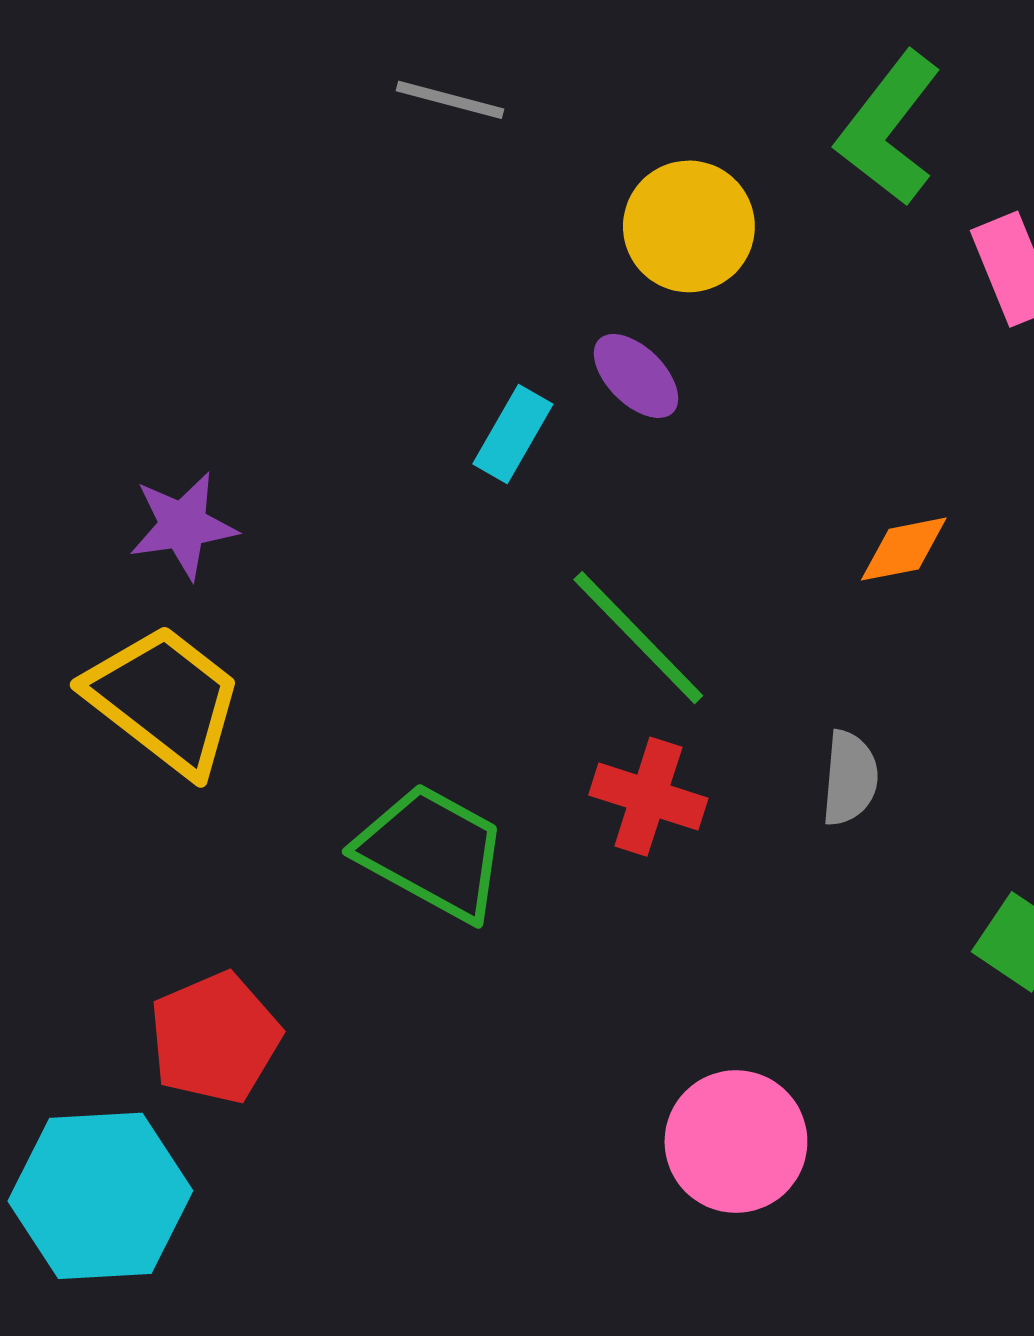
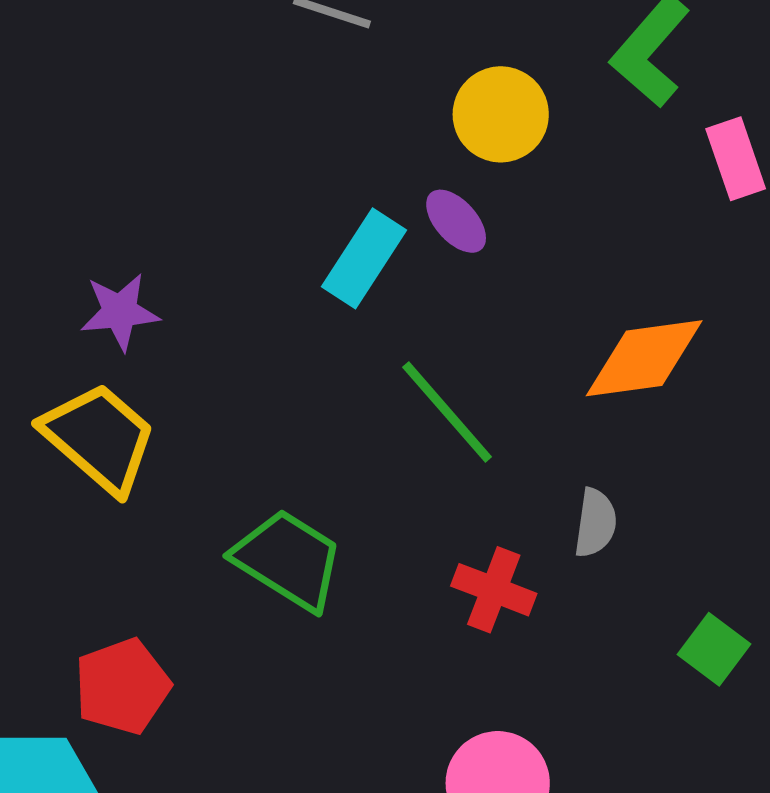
cyan rectangle: (513, 434) -> (364, 258), size x1.4
orange diamond: (904, 549) -> (644, 358), size x1.8
red cross: (648, 797) -> (494, 590), moved

